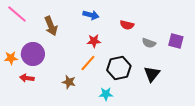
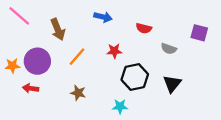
red star: (94, 41) -> (114, 51), moved
purple square: (176, 41) -> (199, 33), moved
orange line: (88, 63) -> (77, 57), moved

